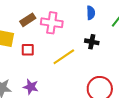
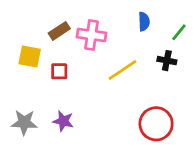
black cross: (92, 42) -> (167, 61), moved
yellow line: (64, 57) -> (122, 70), moved

